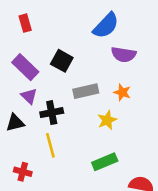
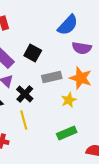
orange star: (122, 92) -> (81, 78), size x1.6
black cross: (52, 113) -> (25, 94), turned -36

